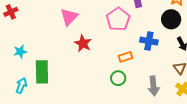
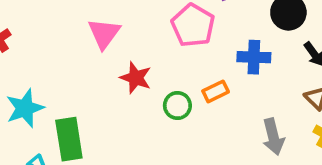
cyan star: (20, 52) -> (25, 108), size x1.5
green circle: (118, 78) -> (177, 106), moved

